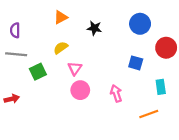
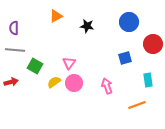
yellow semicircle: (61, 48) -> (54, 82), moved
blue square: (136, 63) -> (125, 58), turned -32
green square: (38, 72) -> (35, 66), turned -35
red arrow: (12, 99) -> (11, 82), moved

